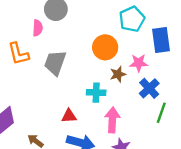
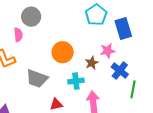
orange circle: (105, 47) -> (63, 52), moved
gray trapezoid: (55, 63) -> (37, 79), moved, turned -80

